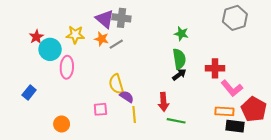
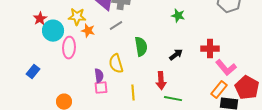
orange star: (102, 39) -> (88, 31), moved
green semicircle: (179, 59) -> (141, 47), moved
purple semicircle: (127, 97) -> (99, 76), moved, turned 48
orange rectangle: (224, 111) -> (219, 90), turned -54

